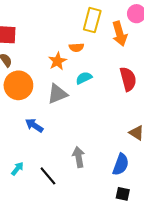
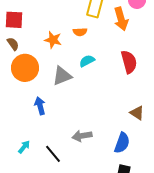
orange star: (57, 61) -> (53, 40), moved, turned -30
blue arrow: (34, 125) -> (40, 106), turned 42
gray arrow: (79, 157) -> (82, 136), turned -90

